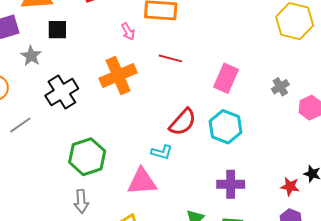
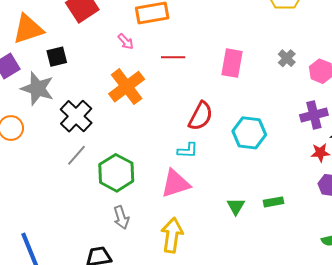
gray star: (31, 56) -> (37, 88), size x1.6
gray line: (20, 125) -> (77, 155), moved
cyan hexagon: (225, 127) -> (249, 133), moved
purple cross: (231, 184) -> (314, 115), moved

